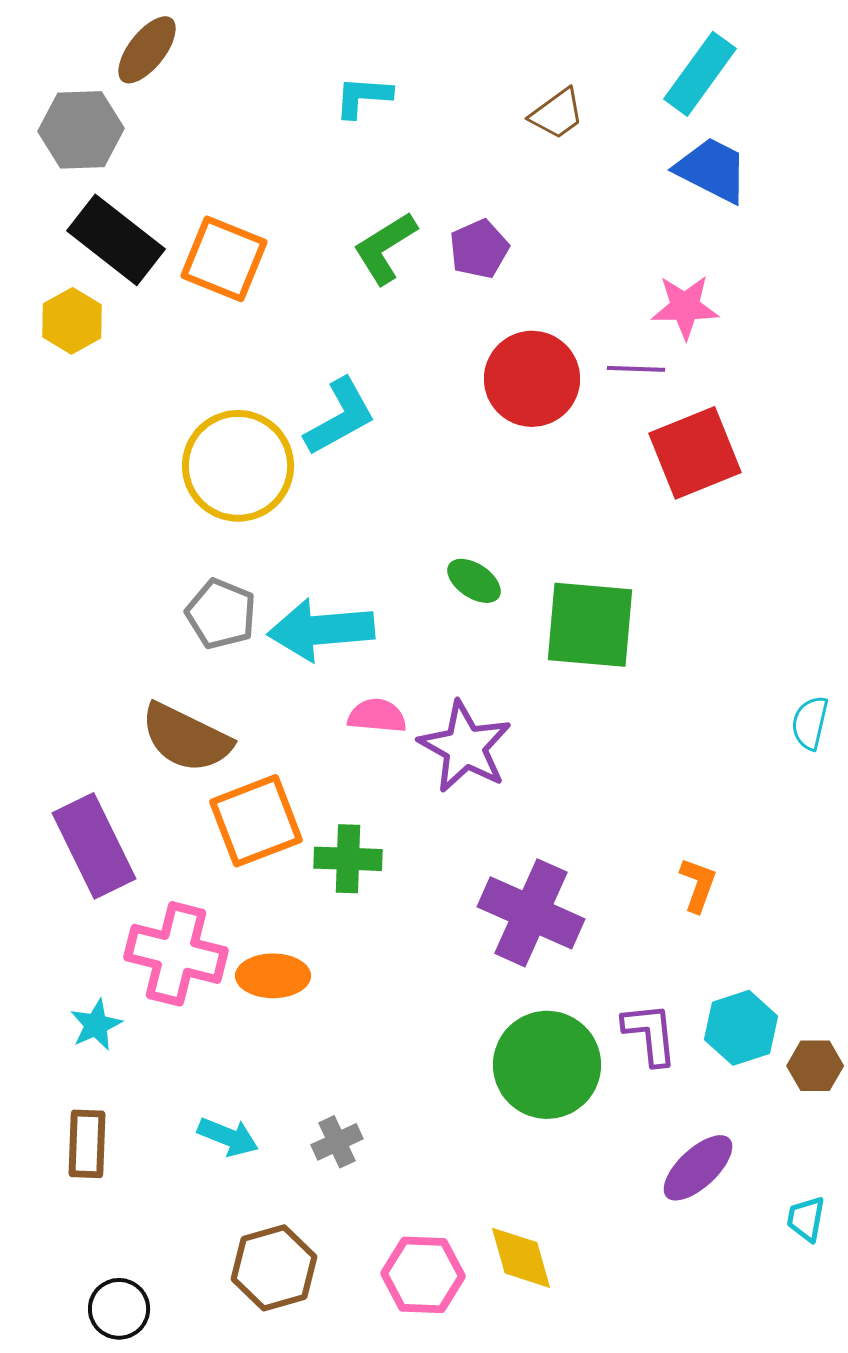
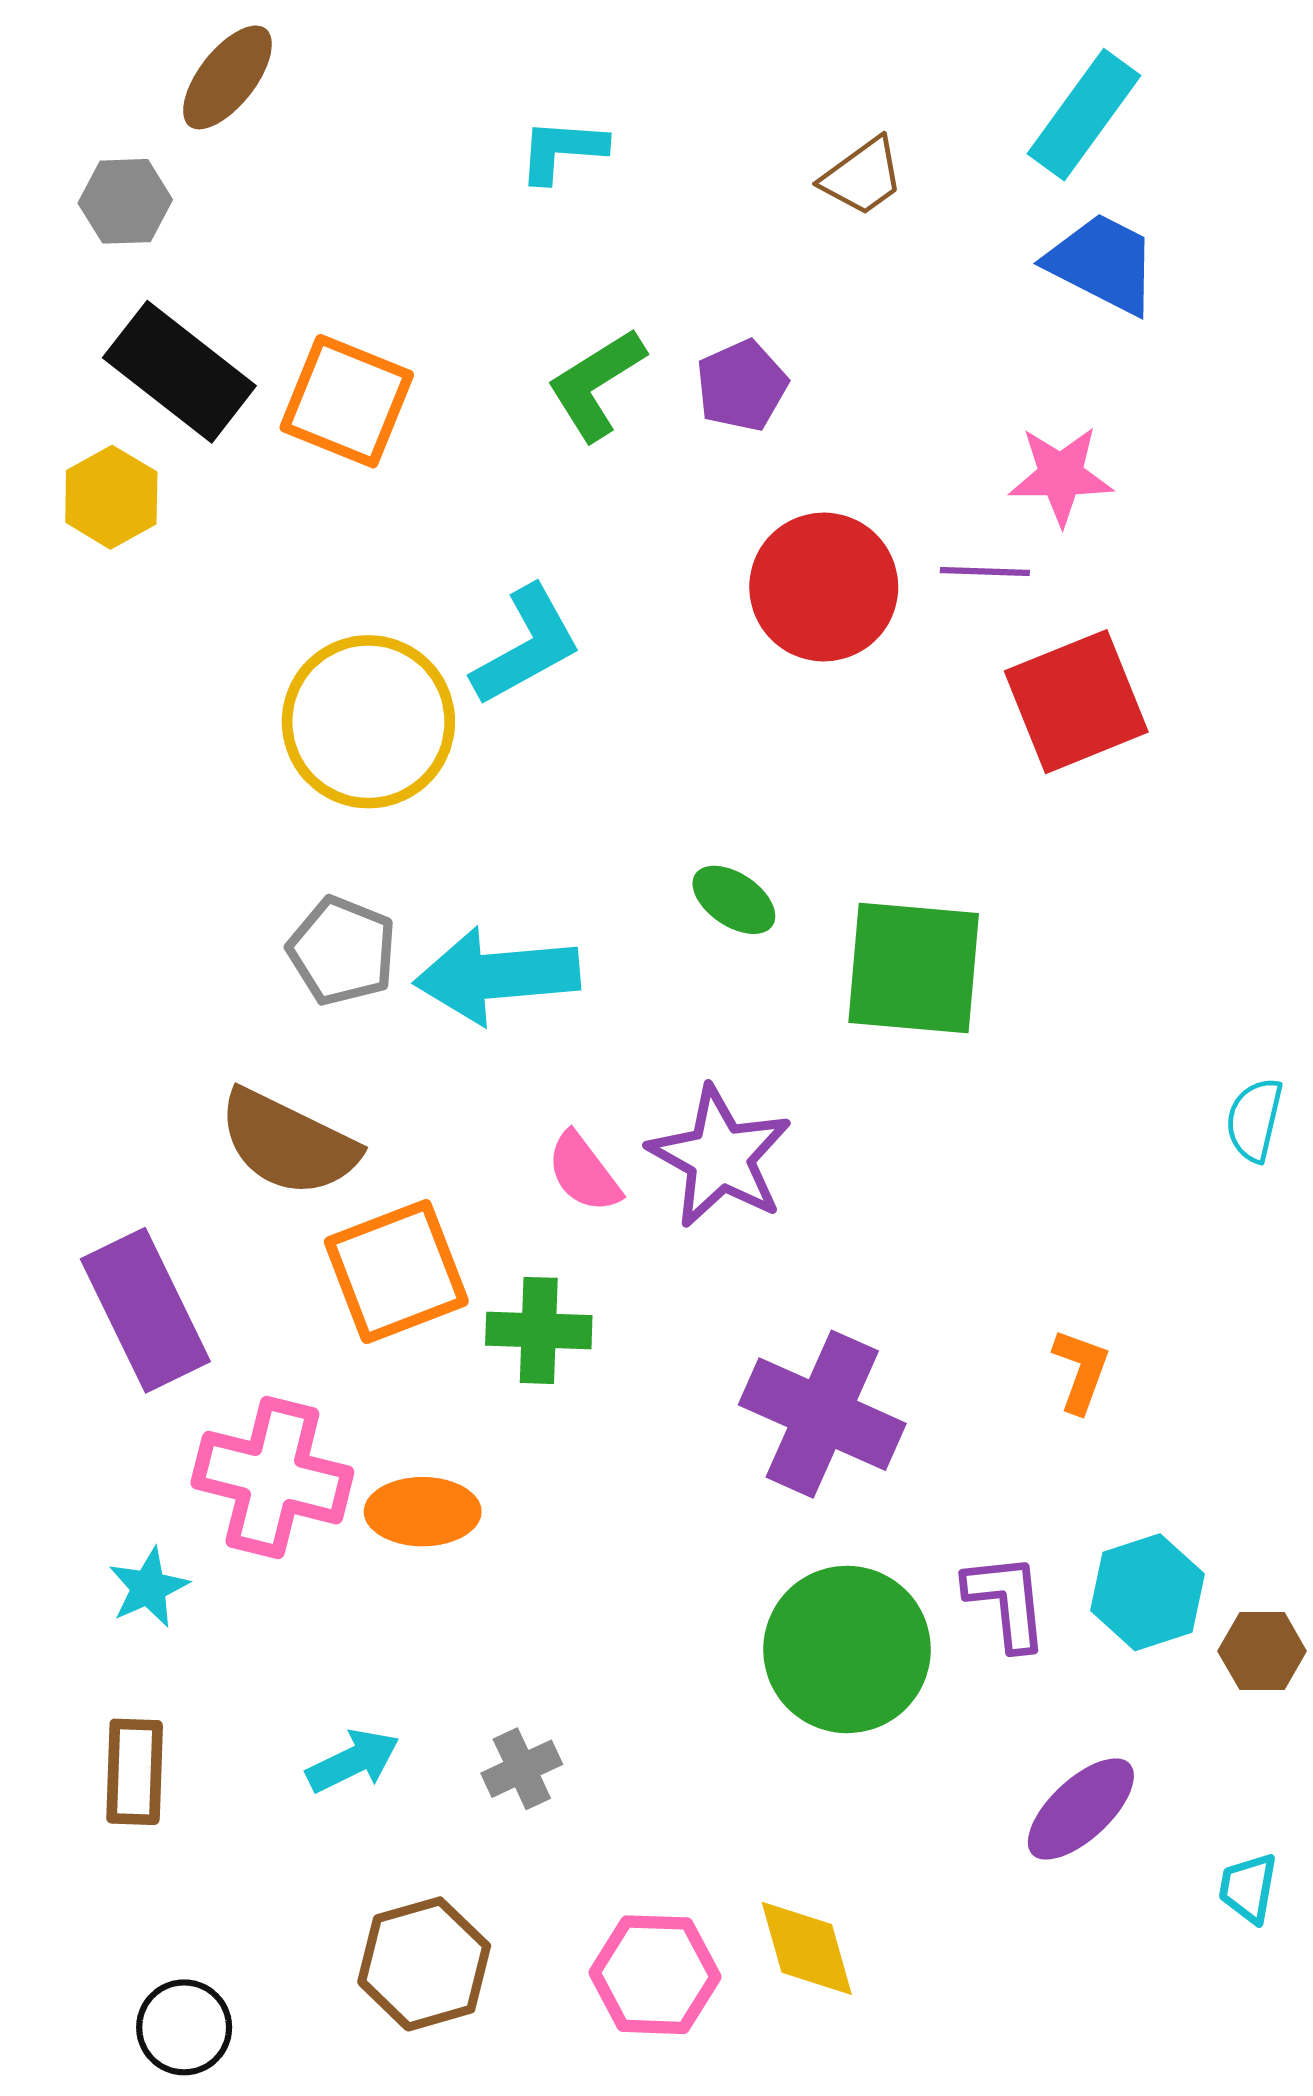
gray hexagon: (81, 130) -> (125, 201), size x0.7
pink semicircle: (377, 716) -> (584, 1172), moved, turned -132
cyan arrow: (228, 1137) -> (353, 1761), turned -48

